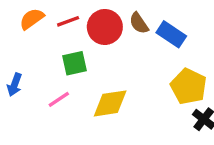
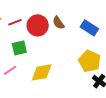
blue rectangle: (171, 34) -> (89, 28), moved

